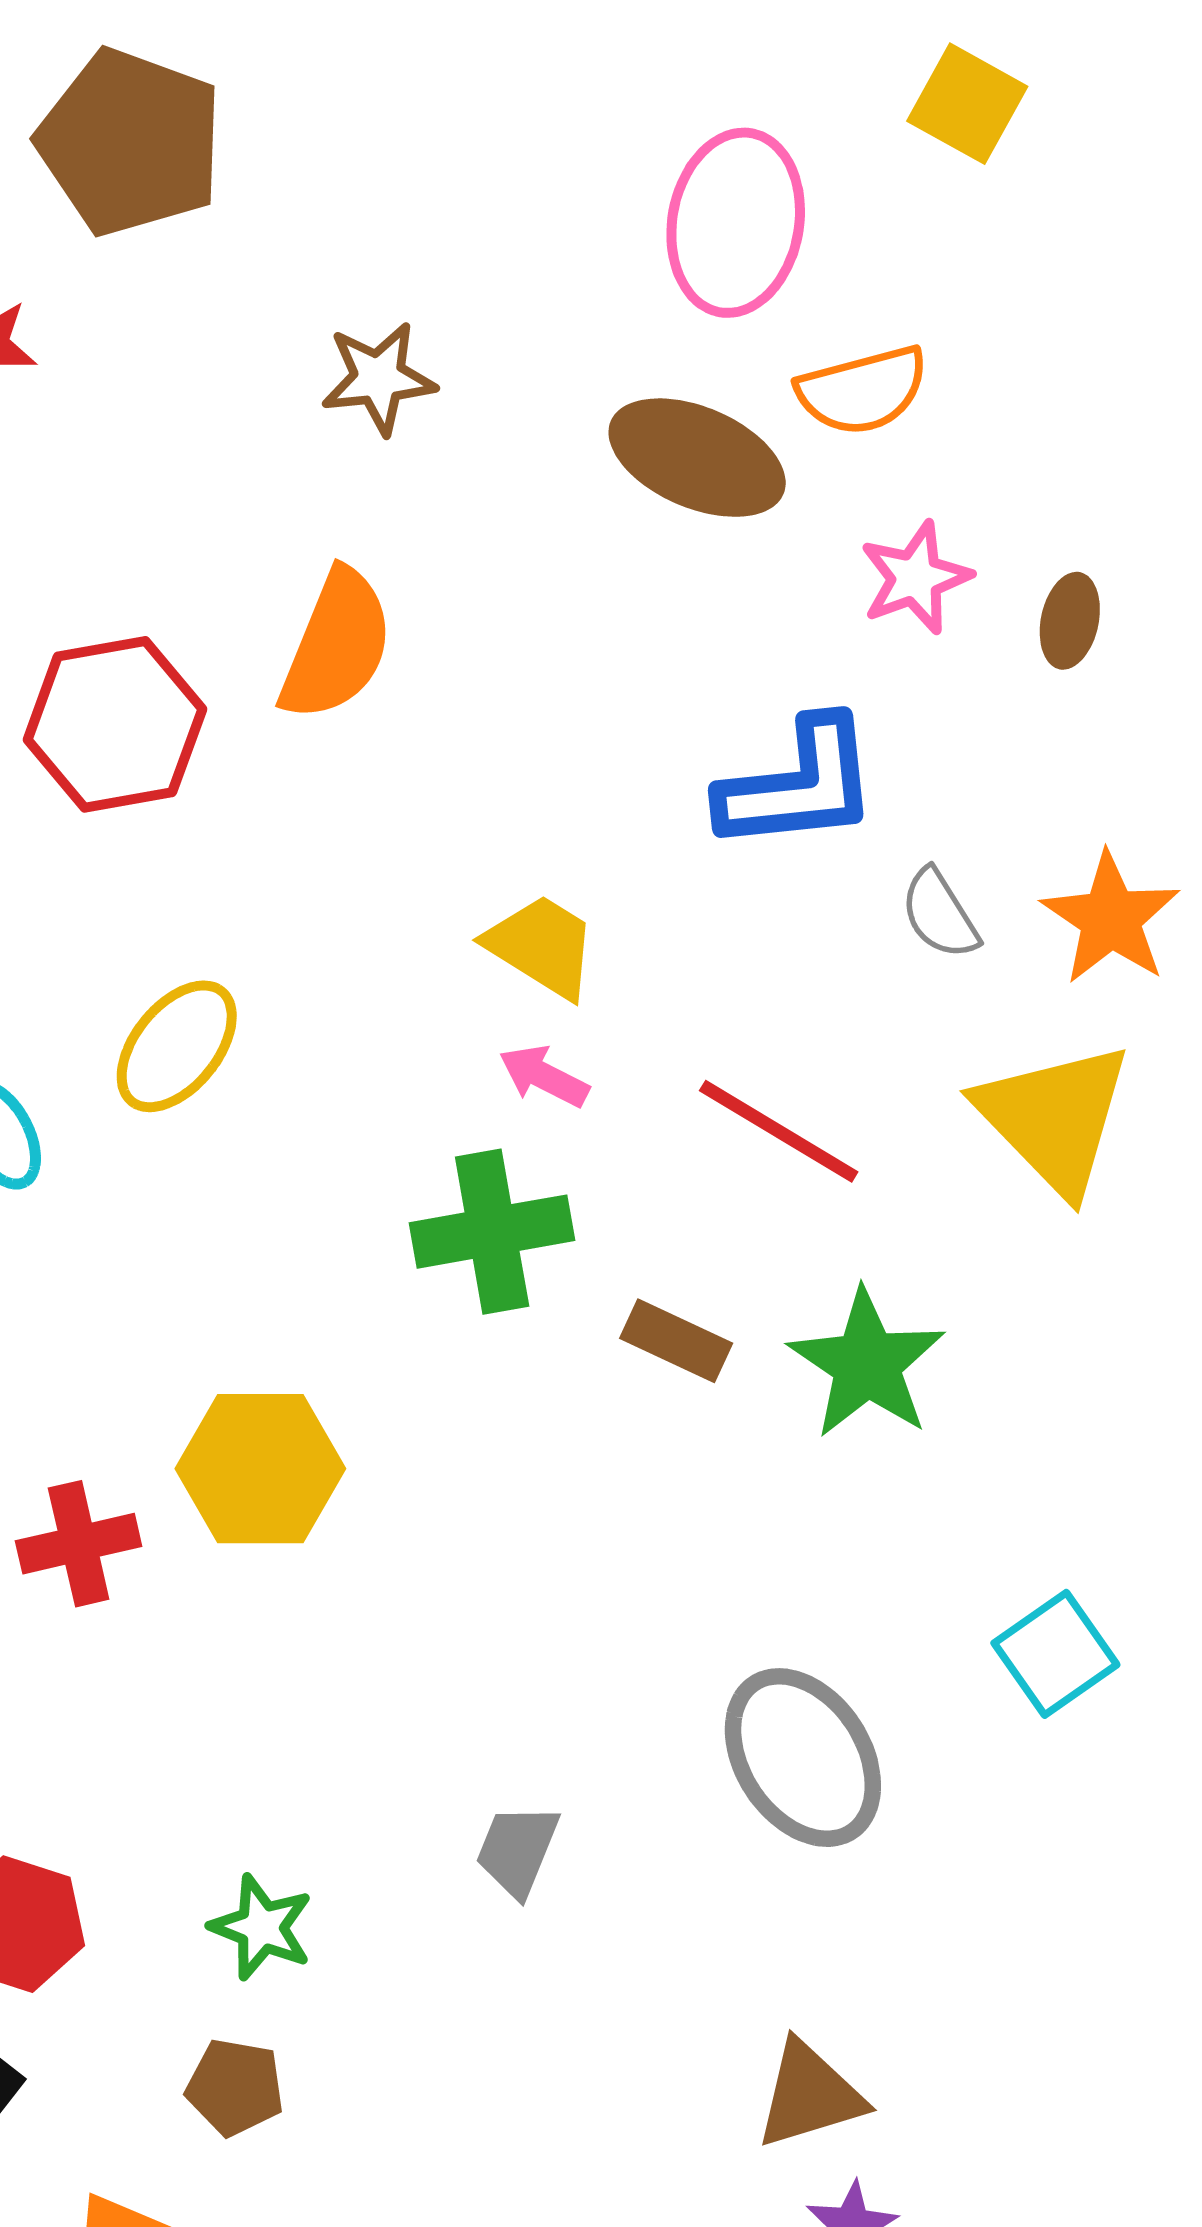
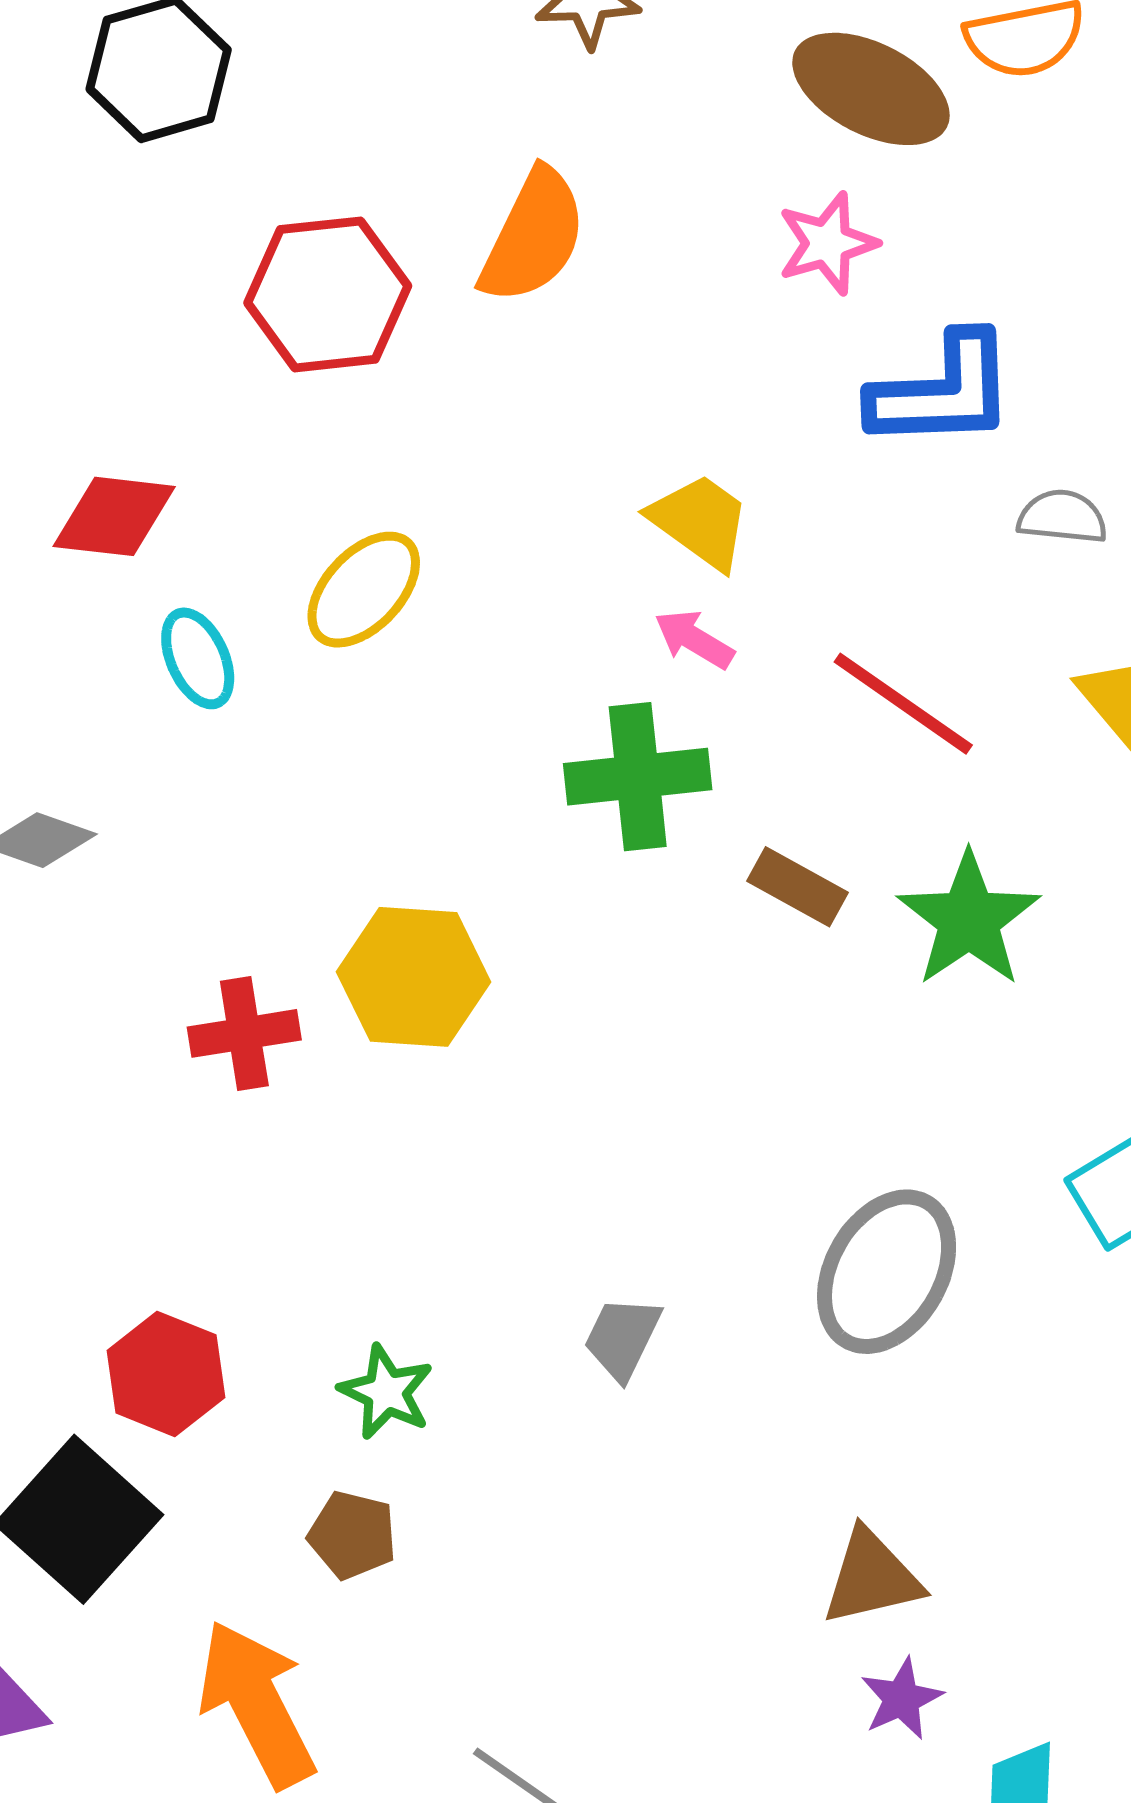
pink star: (915, 578) -> (827, 243), moved
gray semicircle: (940, 914) -> (1062, 517), turned 124
gray ellipse: (803, 1758) -> (887, 1272), turned 59

